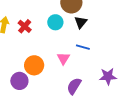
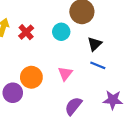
black triangle: (81, 22) -> (95, 44), moved
blue line: (83, 47) -> (98, 65), moved

